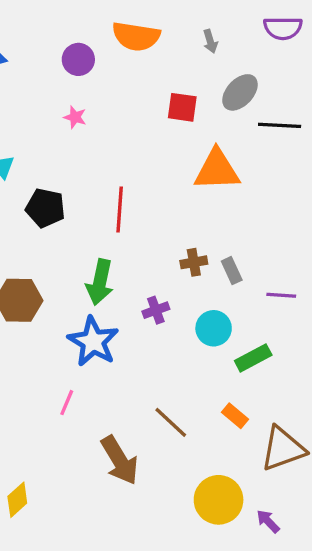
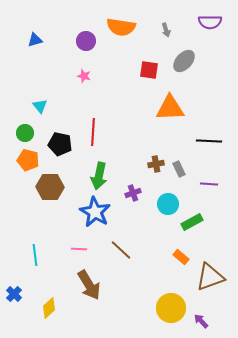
black line: (280, 125) -> (209, 141), moved
black pentagon: (45, 208) -> (60, 144), moved
red line: (120, 210) -> (93, 132), moved
pink line: (67, 403) -> (79, 249), turned 70
brown line: (171, 422) -> (121, 250), moved
brown arrow: (120, 460) -> (89, 285), moved

